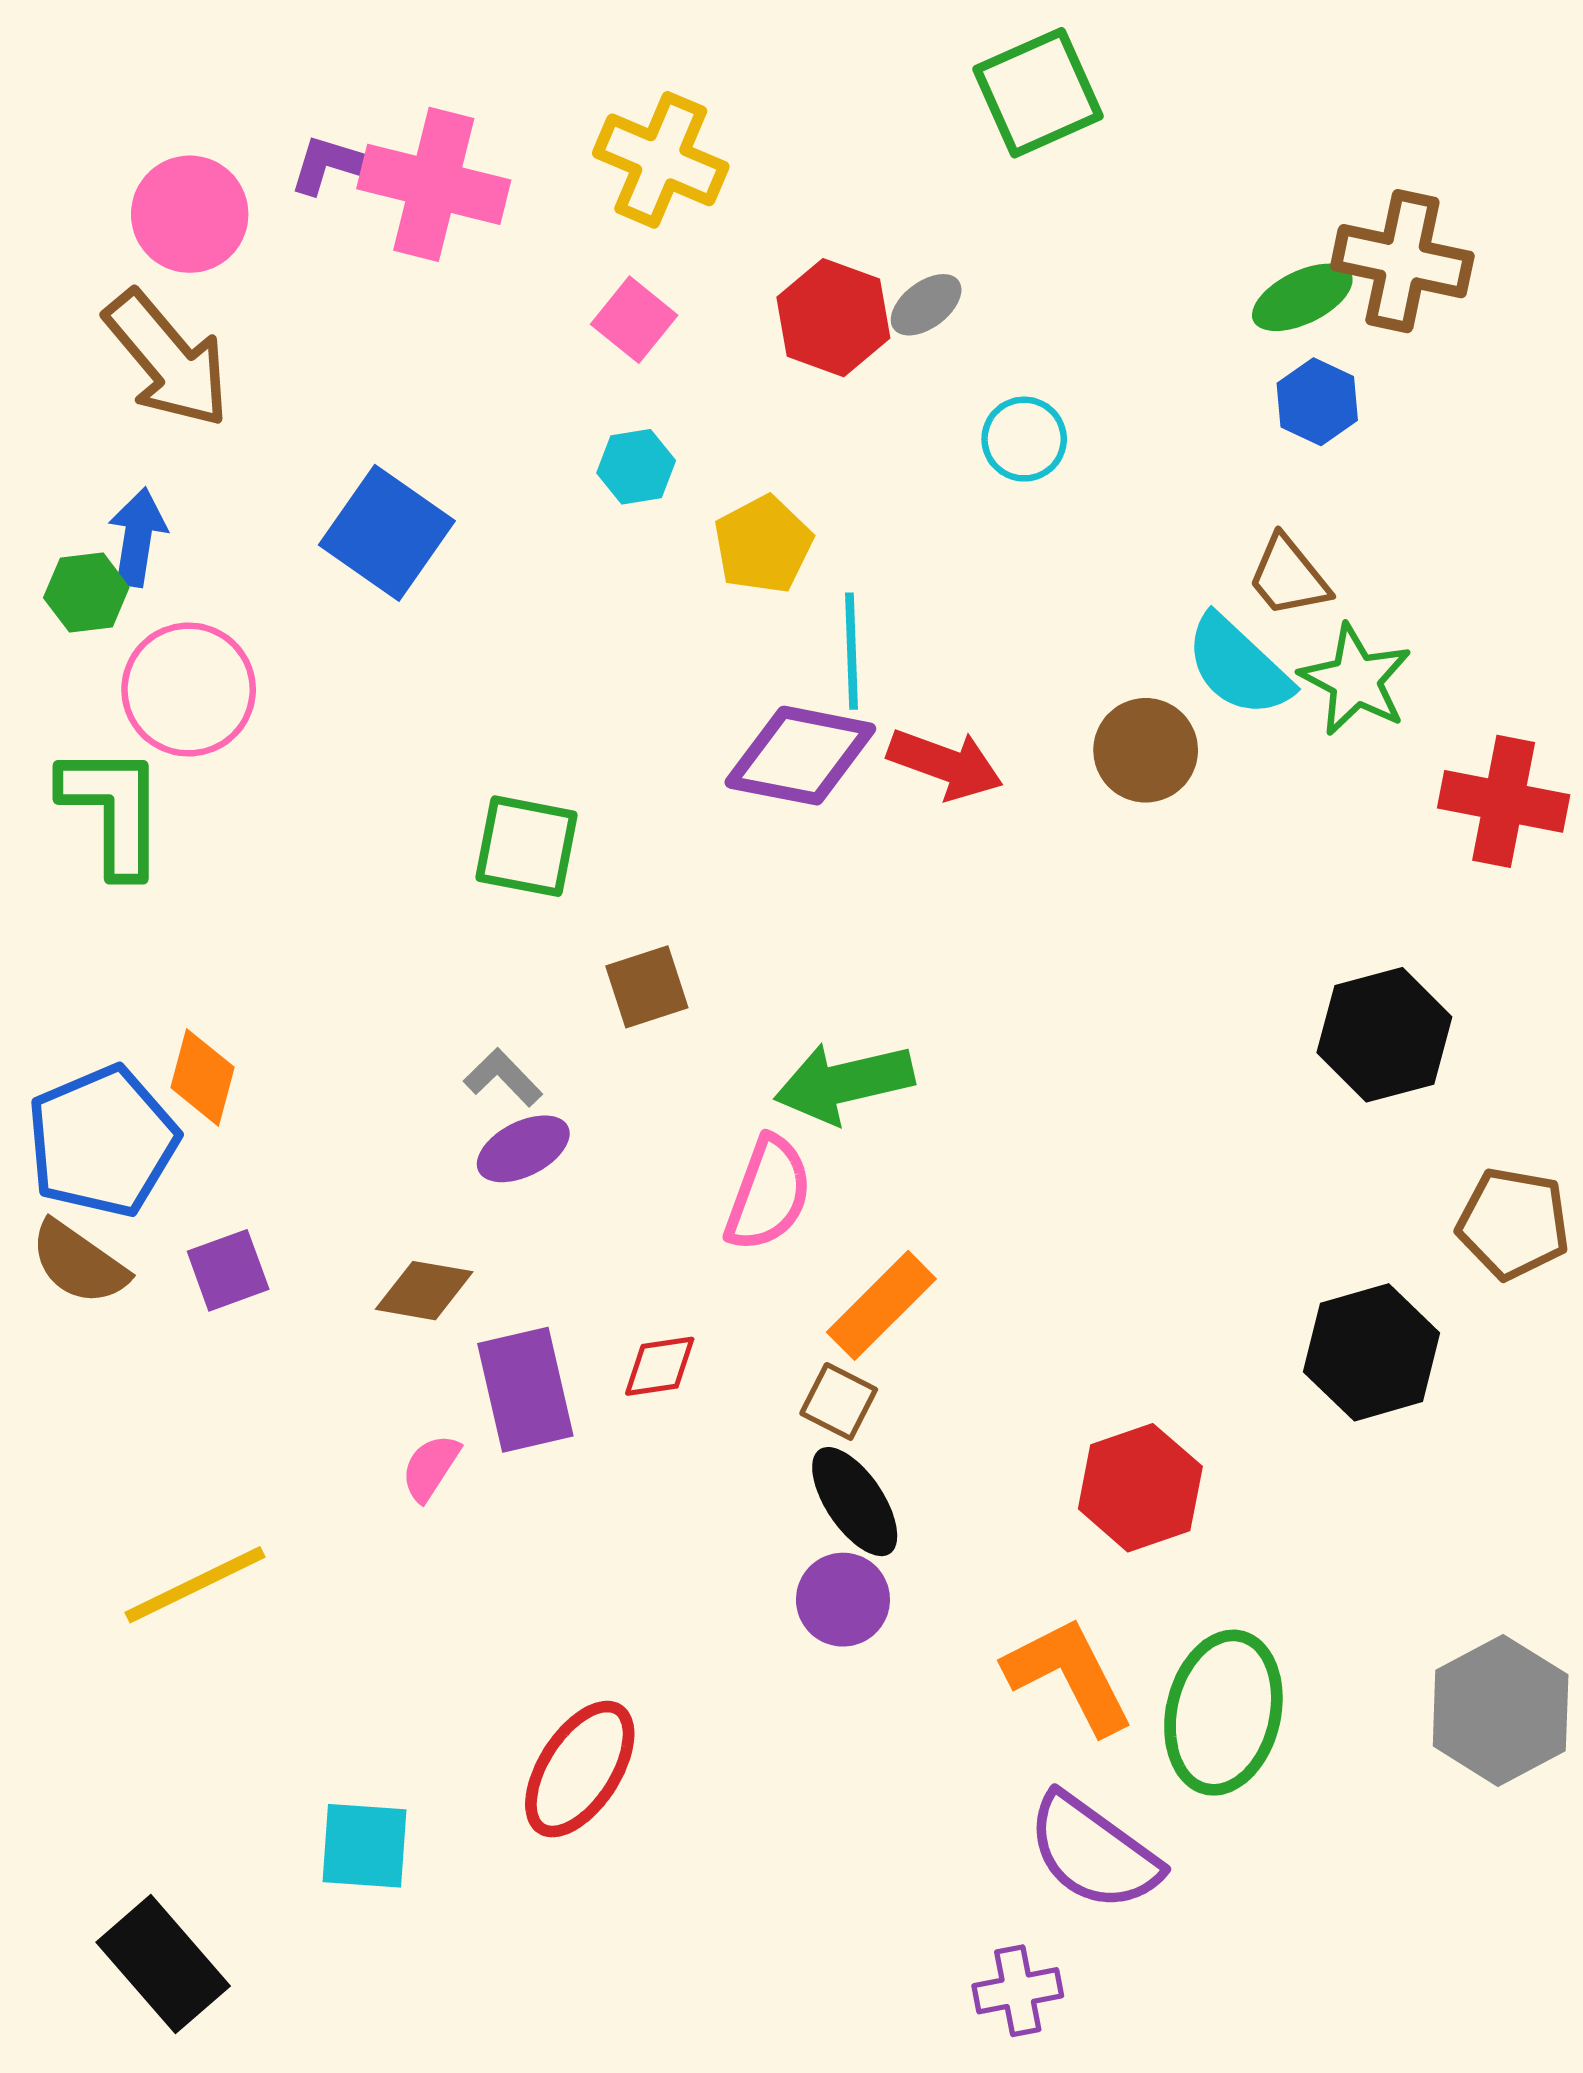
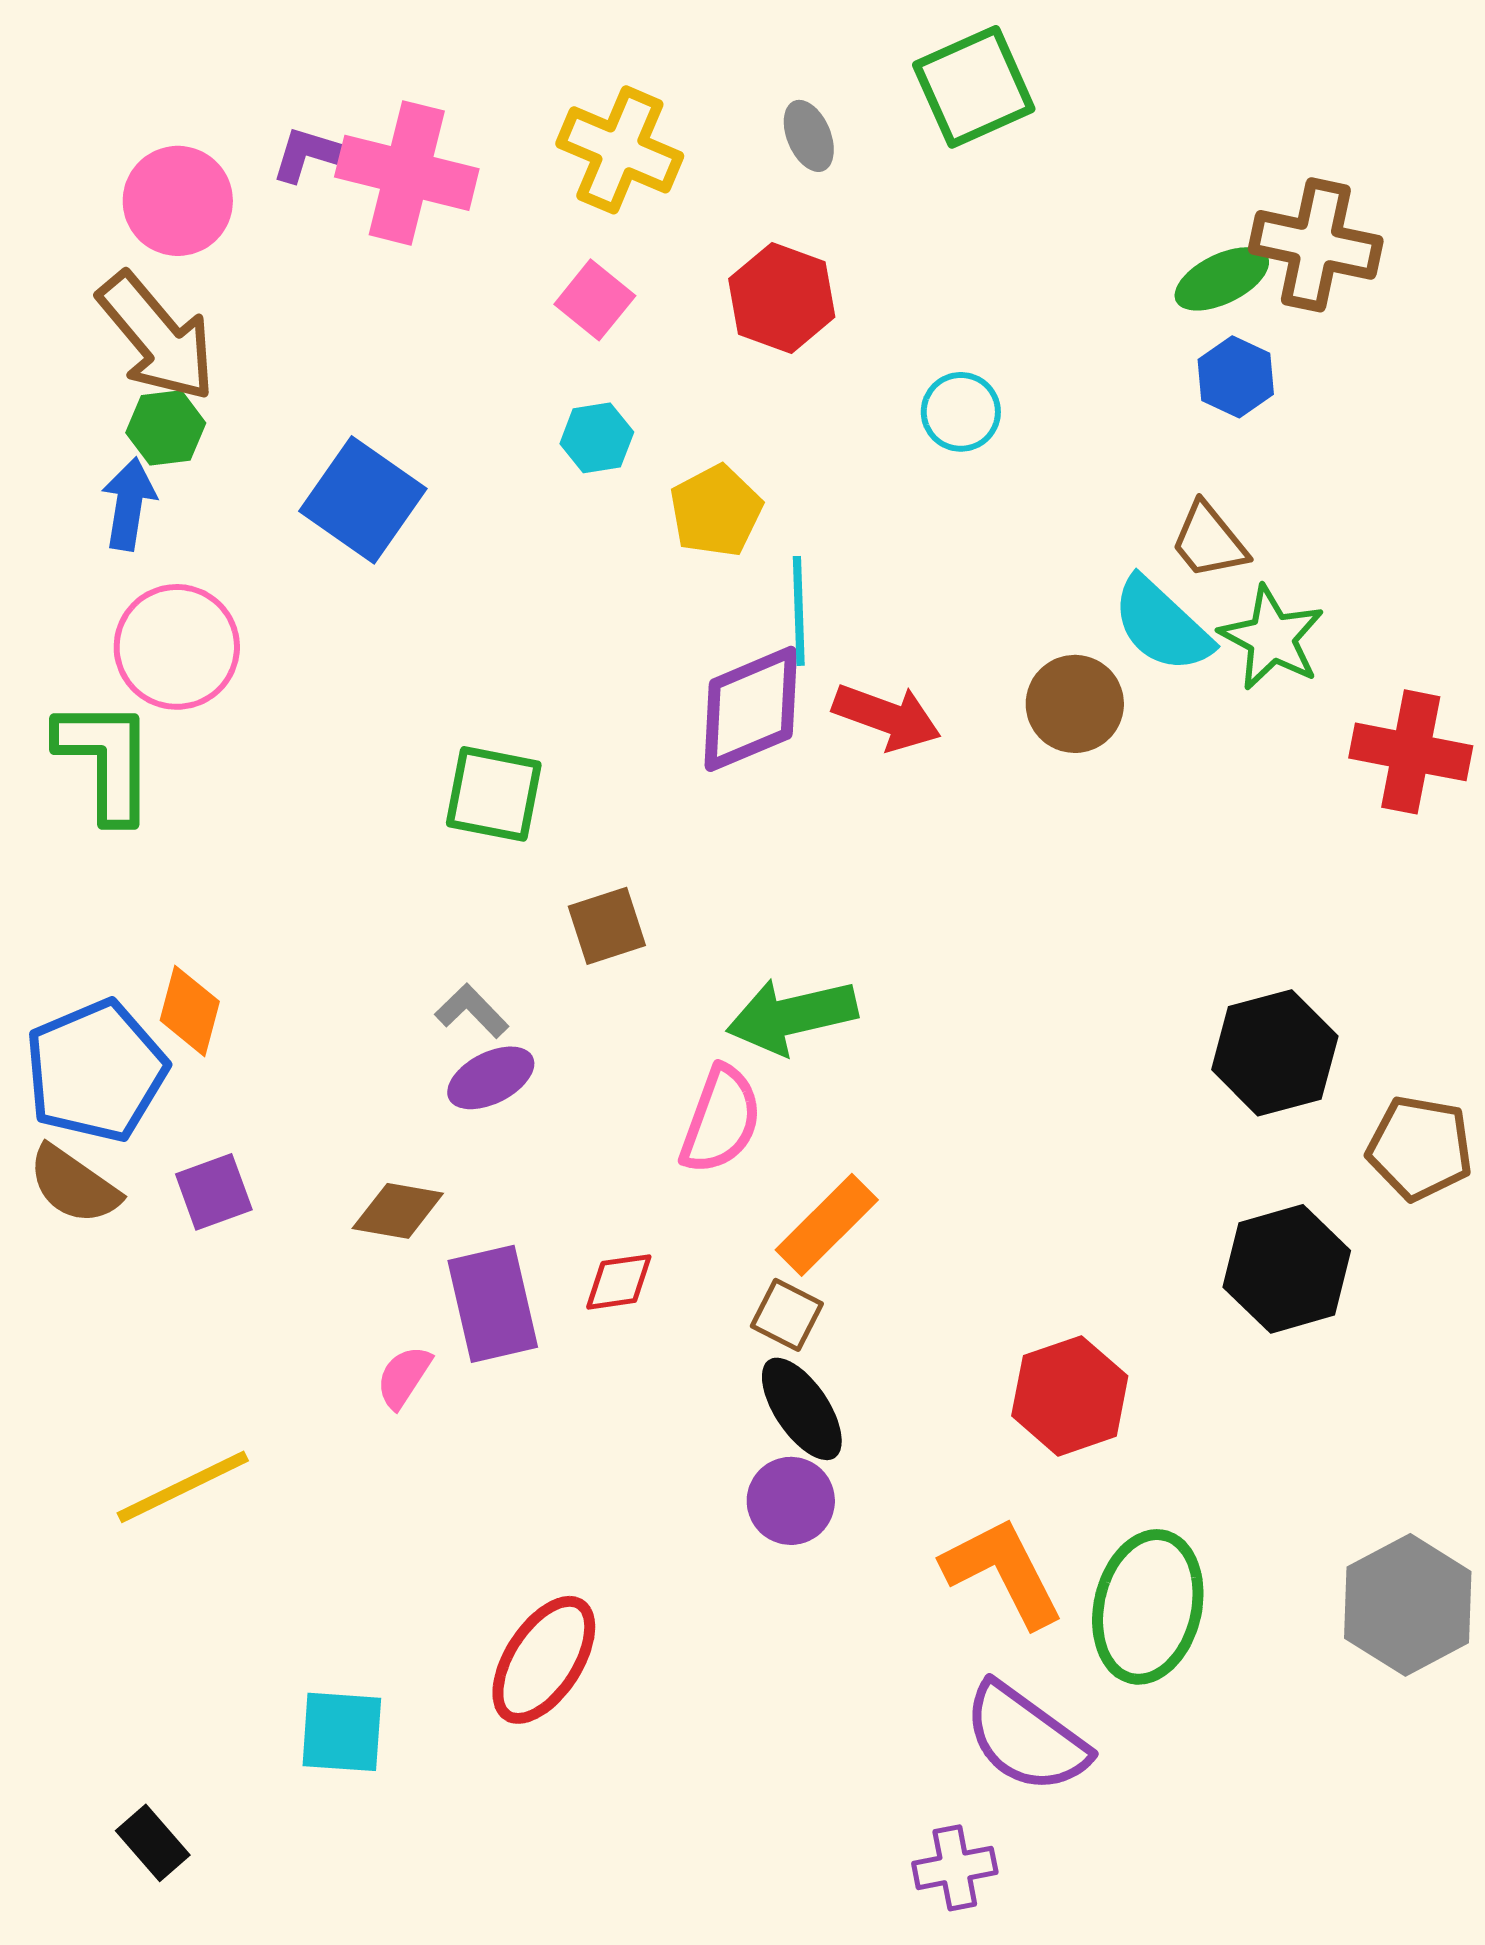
gray ellipse: (926, 305) -> (809, 136), moved, turned -76
green hexagon: (86, 593) -> (166, 428), moved
purple diamond: (800, 756) -> (751, 709), turned -34
black hexagon: (1384, 1035) -> (1275, 1053), moved
black rectangle: (163, 1964) -> (153, 1843), size x0.6

